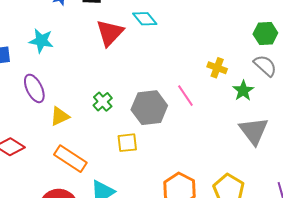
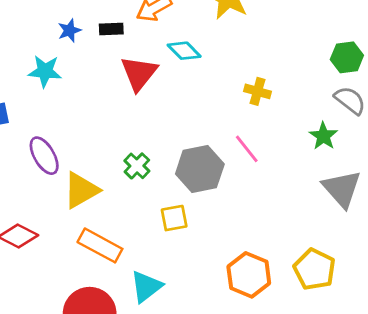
cyan star: (41, 41) -> (45, 71), moved
yellow cross: (217, 68) -> (258, 91), moved
yellow triangle: (60, 116) -> (81, 190), size x1.4

